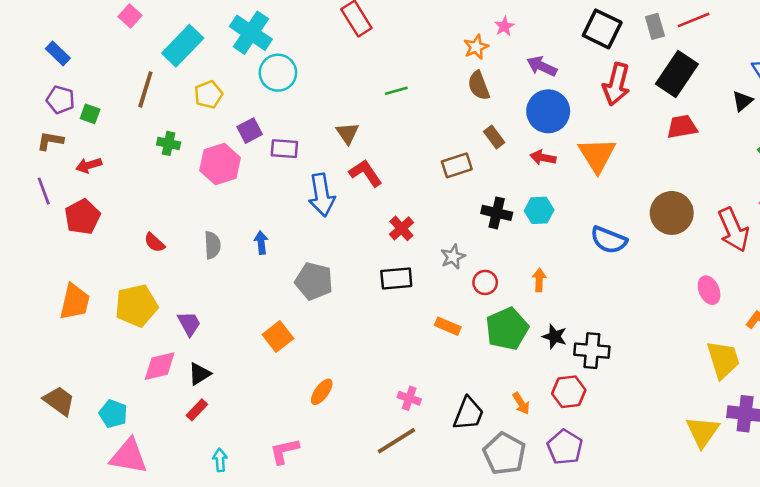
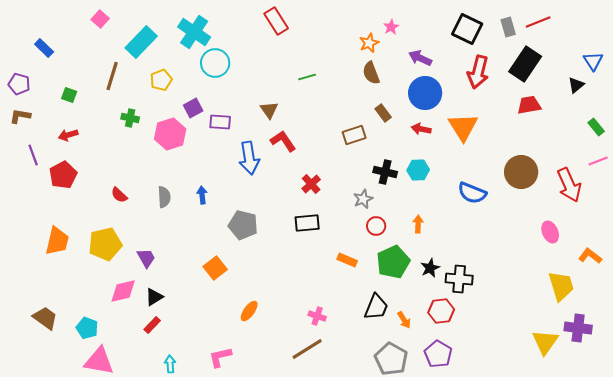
purple pentagon: (60, 100) -> (19, 84), moved
brown L-shape: (50, 141) -> (20, 116), moved
gray star: (453, 257) -> (363, 199), moved
black star: (555, 336) -> (430, 268), turned 30
black trapezoid: (468, 414) -> (376, 307), moved

